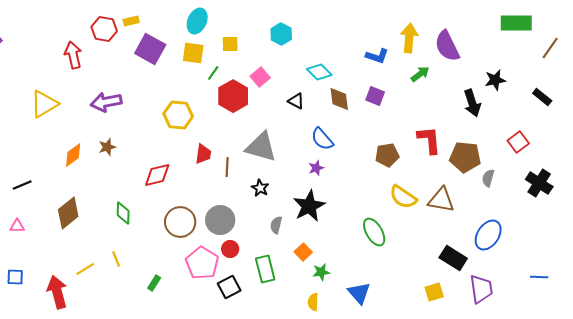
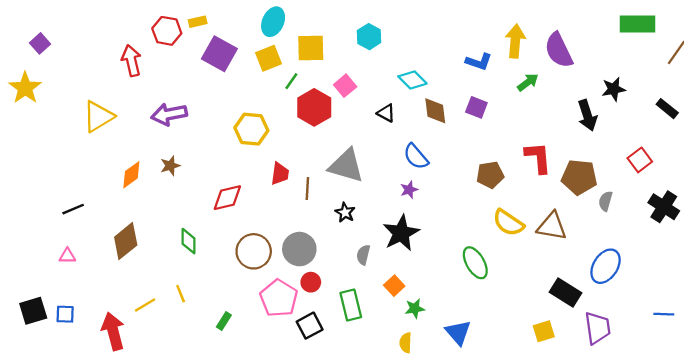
yellow square: (230, 44) -> (311, 48), size x1.5
yellow square: (193, 53) -> (268, 58), turned -30

